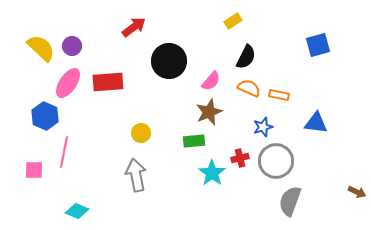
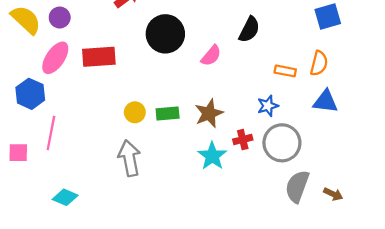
orange semicircle: (249, 88) -> (319, 63), moved, turned 80
brown star: (209, 112) -> (209, 113), moved
green rectangle: (194, 141) -> (168, 113), moved
brown arrow: (357, 192) -> (333, 194), moved

